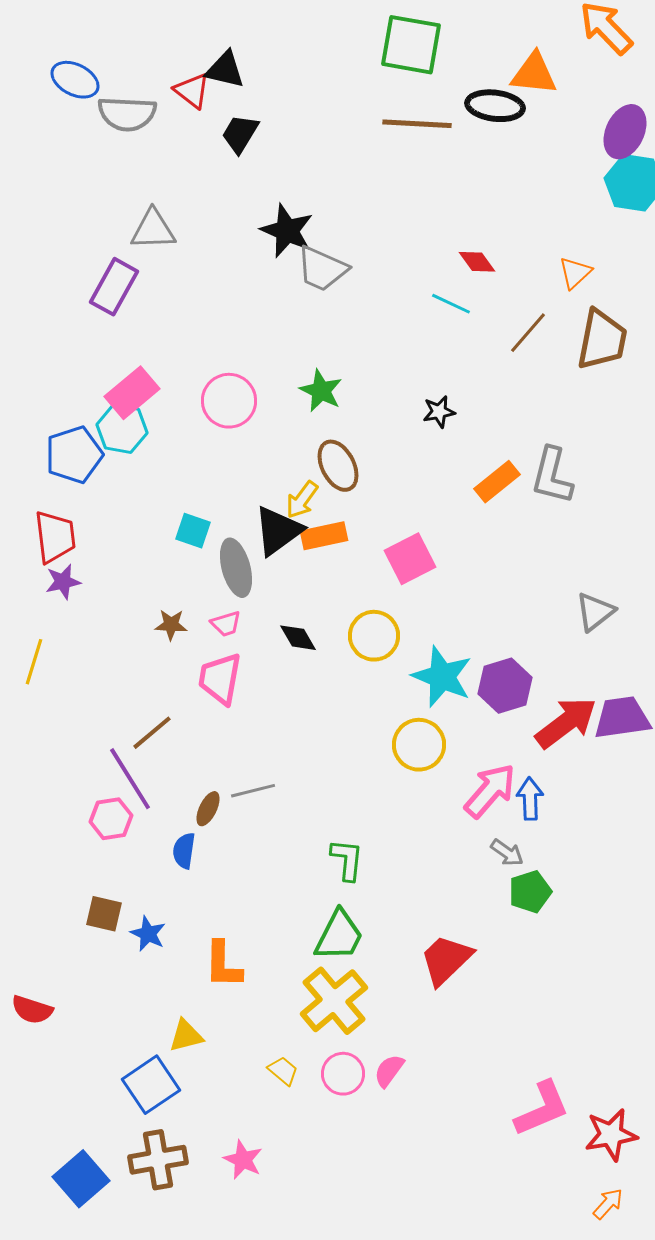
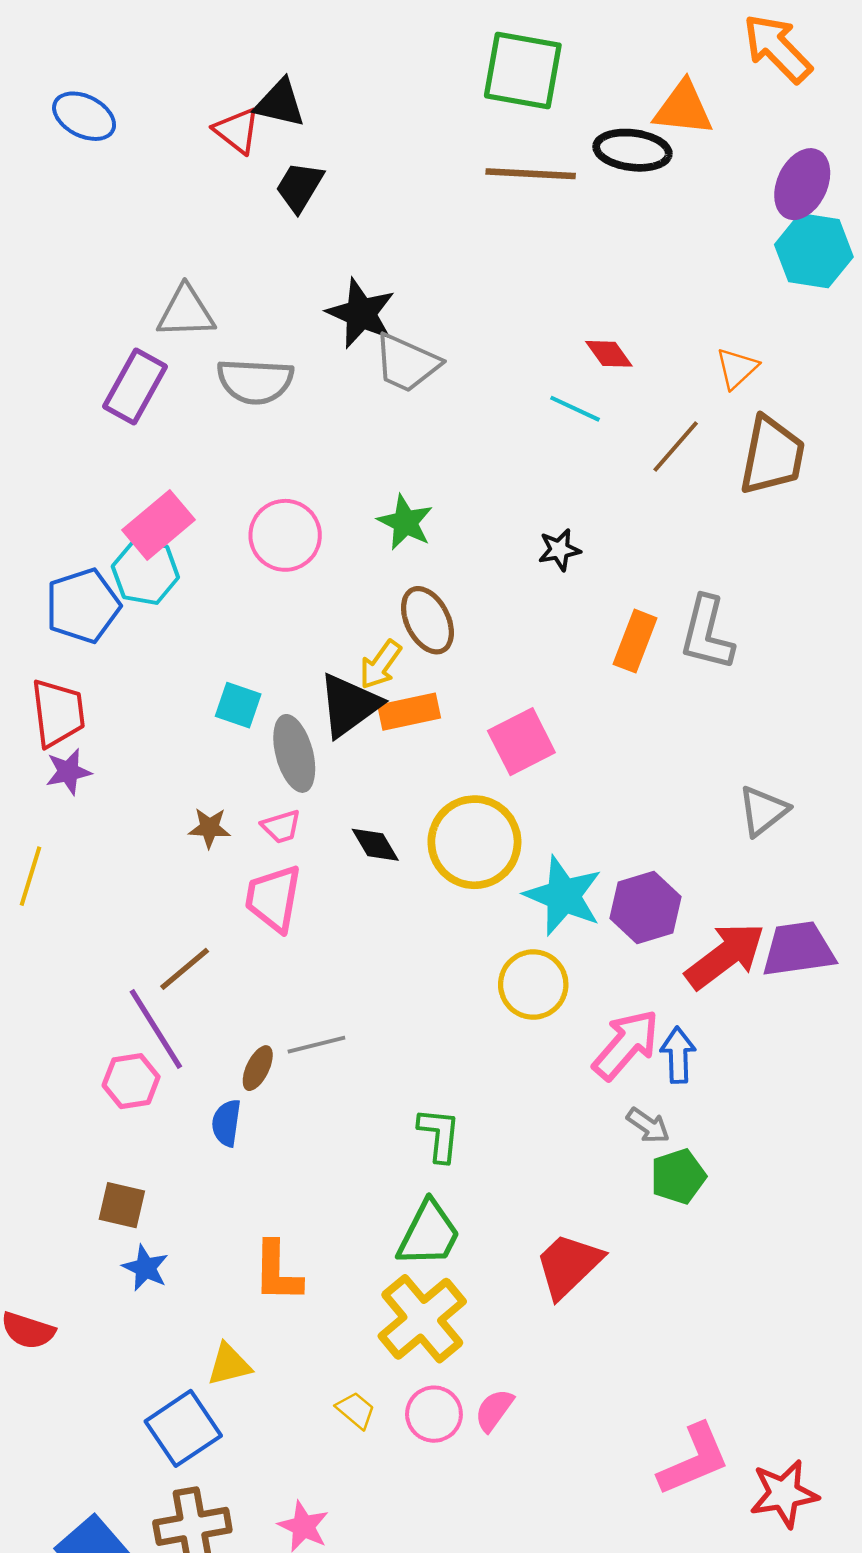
gray semicircle: (127, 114) -> (255, 381), moved
orange rectangle: (497, 482) -> (635, 641), turned -30
yellow circle: (374, 636) -> (474, 842), size x1.4
blue star: (148, 934) -> (145, 1268), moved

